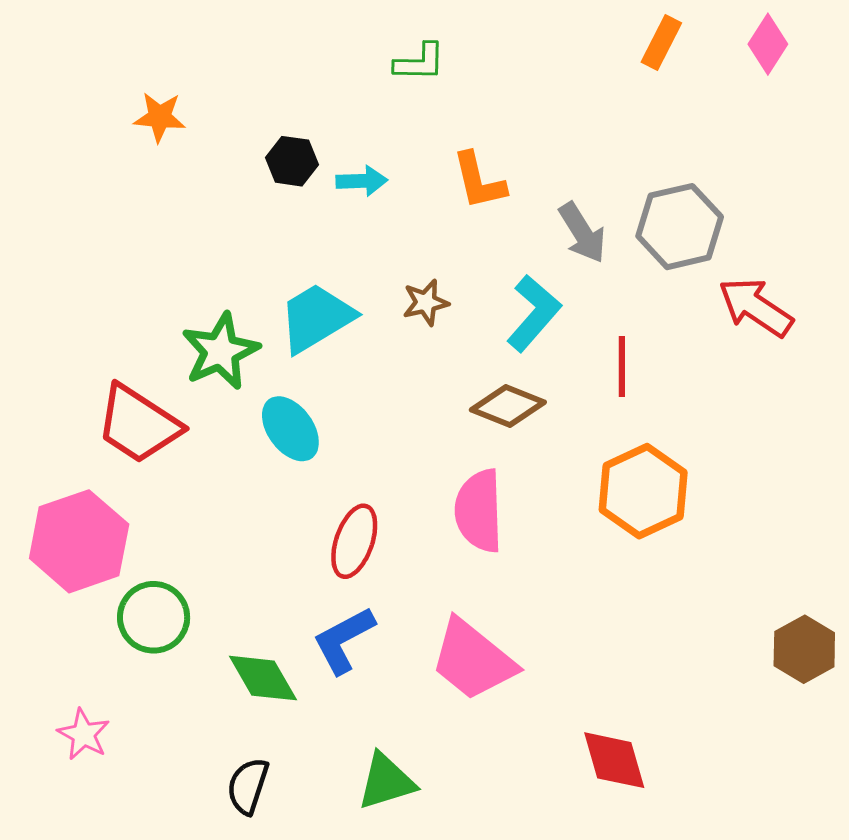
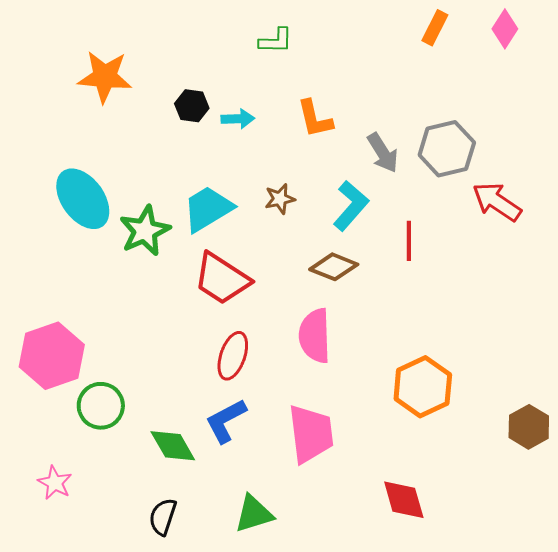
orange star: (160, 117) -> (105, 77), size x1.6
red trapezoid: (138, 424) -> (222, 279), moved
cyan ellipse: (290, 429) -> (83, 199), moved, size x1.4
orange hexagon: (643, 491) -> (423, 387), moved
pink trapezoid: (473, 660) -> (311, 434), turned -136

